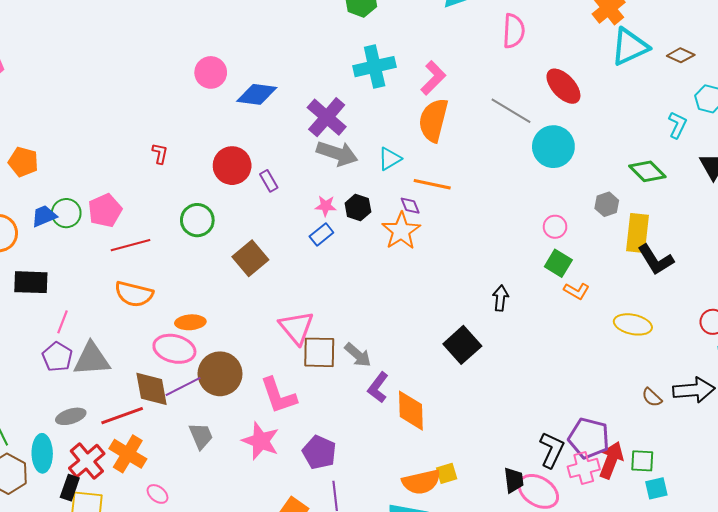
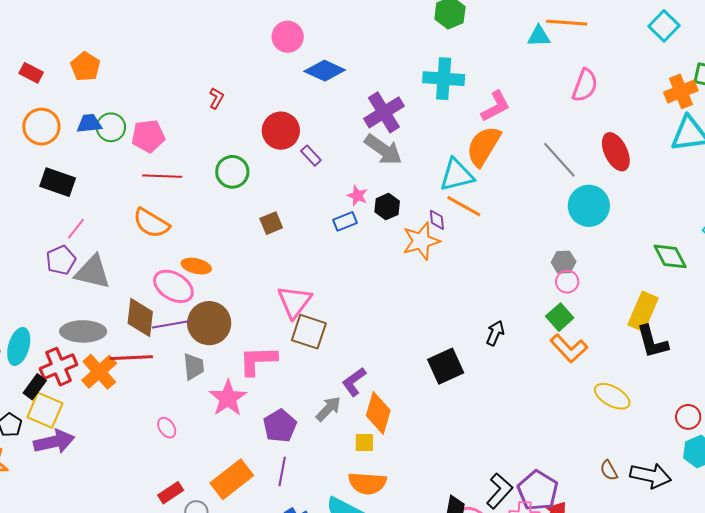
cyan triangle: (390, 159) -> (457, 175), moved, size x1.5
purple rectangle: (269, 181) -> (311, 156), turned -30
gray hexagon: (607, 204) -> (564, 262), moved
brown square: (250, 258) -> (271, 223), size x0.7
orange L-shape: (577, 291) -> (569, 348), size x1.5
gray arrow: (358, 355) -> (328, 409), moved, turned -104
pink L-shape: (278, 396) -> (258, 361), turned 90
gray ellipse: (71, 416) -> (83, 331), moved, size x1.5
red line: (122, 416) -> (131, 358), moved
gray trapezoid: (201, 436) -> (194, 367), moved
yellow square: (447, 473) -> (364, 443), moved
pink ellipse: (157, 494) -> (167, 428), moved

